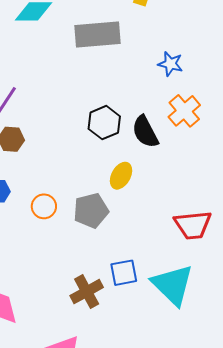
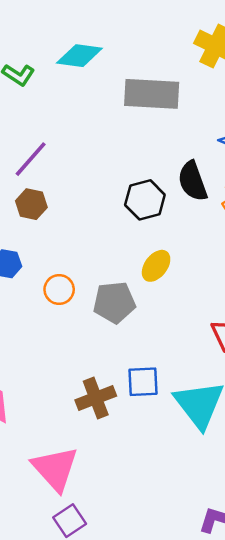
black semicircle: (145, 132) -> (193, 181), moved

